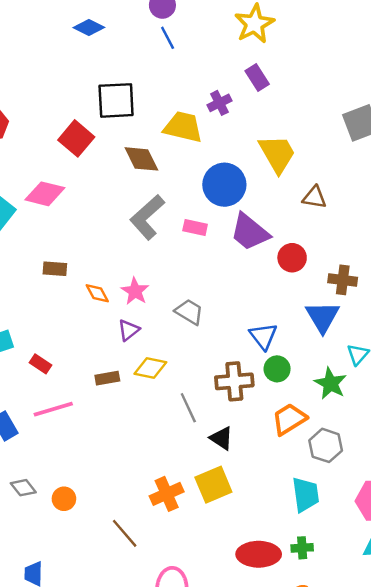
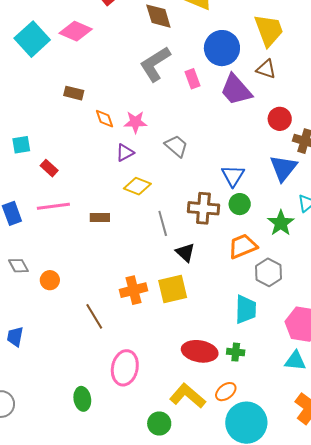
brown triangle: (314, 197) -> (266, 69), moved
pink rectangle: (195, 227) -> (193, 79), turned 48
red circle: (292, 258) -> (280, 119), moved
pink star: (135, 291) -> (135, 122), turned 30
brown rectangle: (107, 378) -> (100, 217), moved

